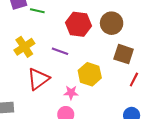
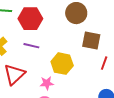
red hexagon: (79, 24) -> (30, 19), moved

